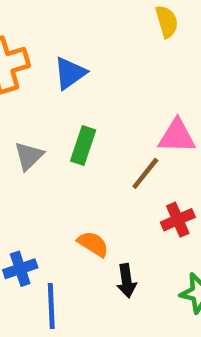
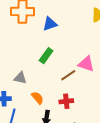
gray triangle: (29, 156) -> (20, 78), moved, turned 40
red cross: (178, 220) -> (66, 101), moved

